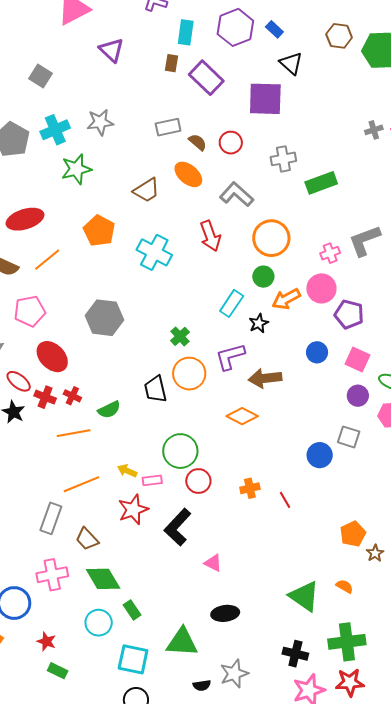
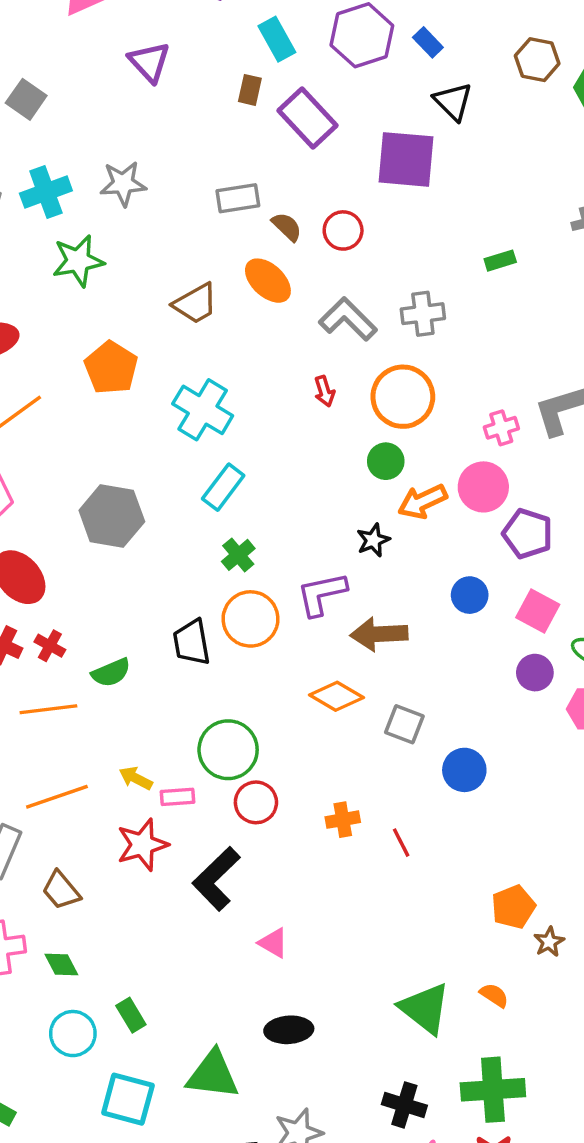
cyan rectangle: (186, 32) -> (277, 39), turned -40
gray cross: (283, 159) -> (423, 314), moved
green rectangle: (321, 183) -> (500, 261), moved, size x0.6
red arrow: (210, 236) -> (324, 391), moved, size x0.6
cyan rectangle: (232, 303) -> (223, 487), moved
gray square: (349, 437) -> (404, 724), moved
green diamond: (103, 579) -> (61, 965), moved, size x0.6

